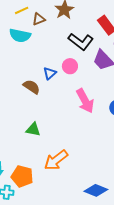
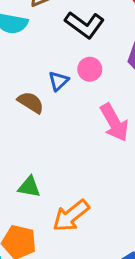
black L-shape: (81, 42) -> (84, 25), moved
green triangle: (33, 129) -> (29, 187), moved

